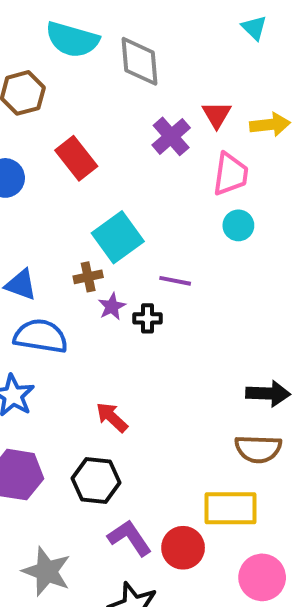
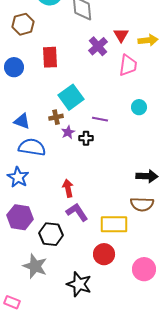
red rectangle: (76, 158) -> (50, 57), turned 35
cyan circle: (238, 225) -> (139, 107), moved
red arrow: (112, 417) -> (68, 188), turned 36
black hexagon: (96, 481) -> (51, 234), moved
yellow rectangle: (230, 508) -> (114, 224), moved
purple L-shape: (130, 538) -> (77, 212), moved

